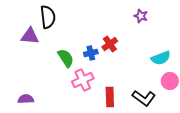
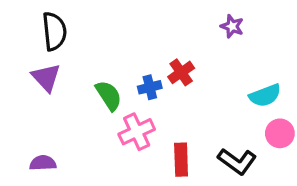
black semicircle: (48, 17) -> (54, 31), moved
purple triangle: (30, 36) -> (46, 77), moved, turned 42

